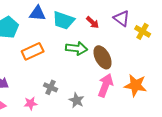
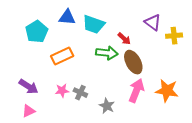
red arrow: (93, 22) -> (124, 39), moved
yellow cross: (143, 31) -> (174, 36), turned -35
pink star: (31, 103) -> (62, 91), moved

